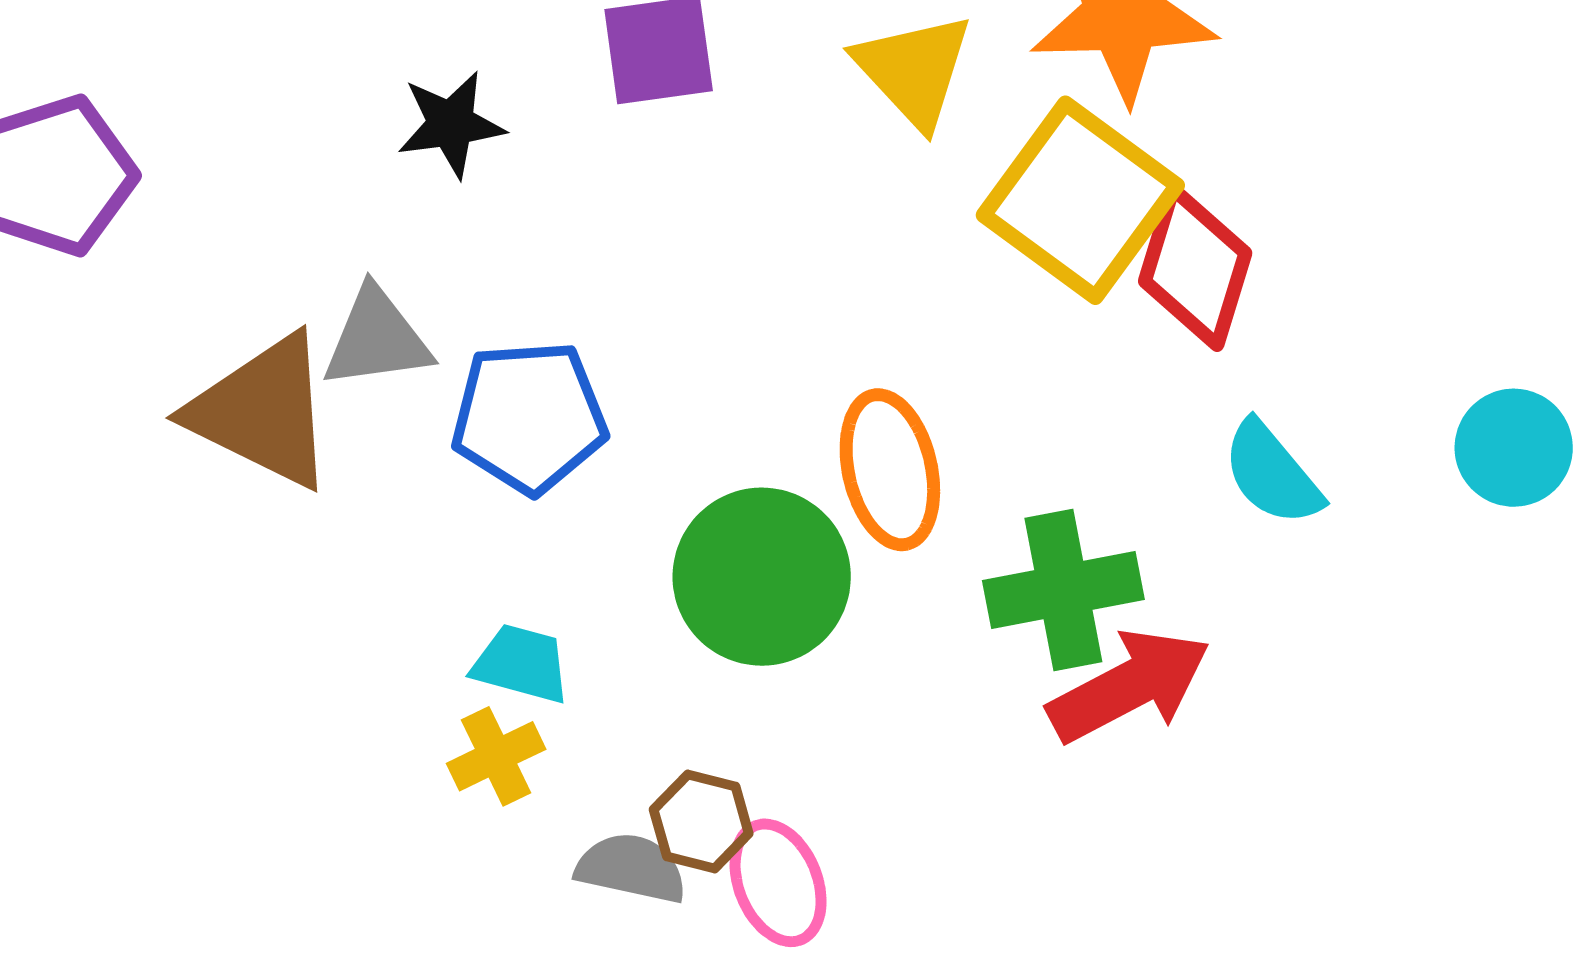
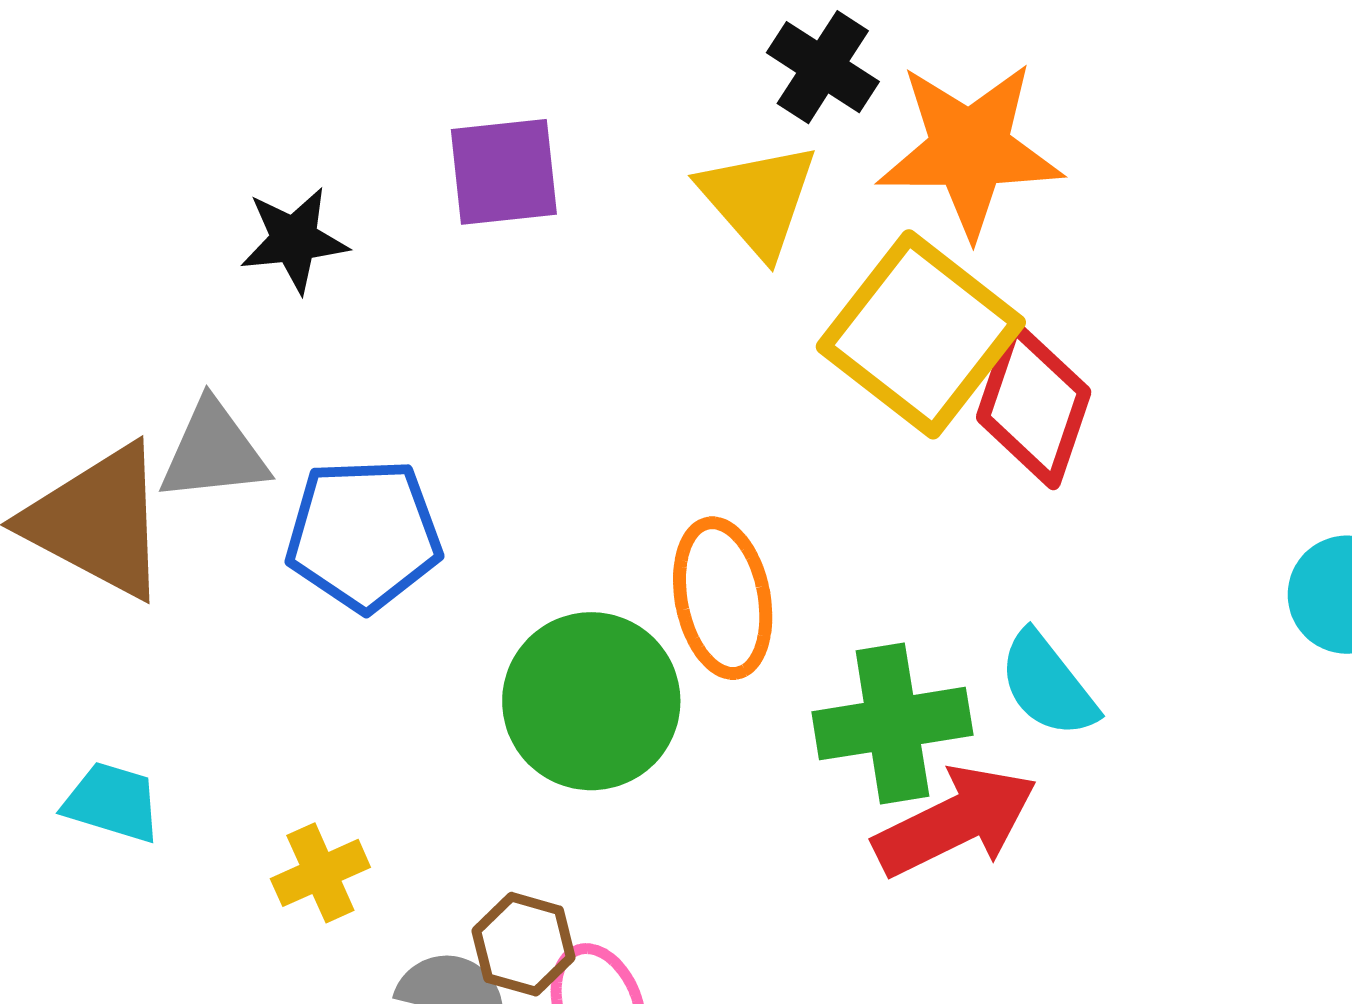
cyan semicircle: (1272, 473) -> (1048, 685), moved
cyan trapezoid: (521, 664) -> (112, 802), moved

